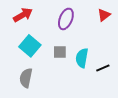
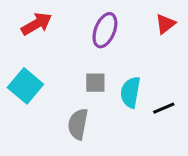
cyan square: (30, 46) -> (25, 86), moved
gray semicircle: (26, 78) -> (78, 124), moved

